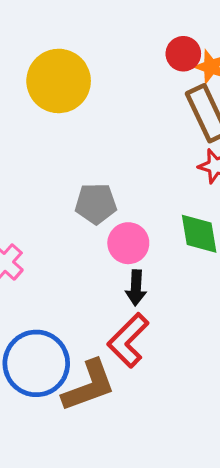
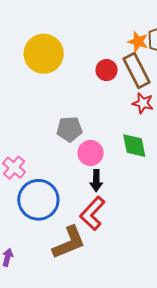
red circle: (183, 54) -> (107, 70), moved
blue circle: (36, 363) -> (38, 200), moved

